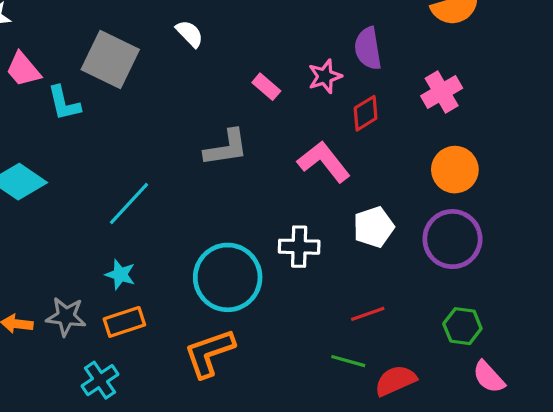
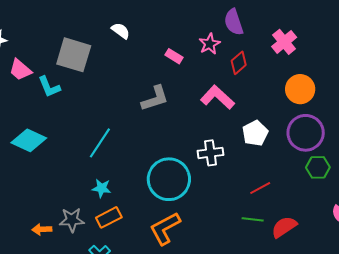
green hexagon: (462, 326) -> (318, 167), moved

